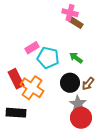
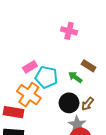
brown rectangle: (76, 23) -> (89, 66), moved
red rectangle: (16, 79) -> (13, 112), moved, turned -54
orange cross: (32, 88) -> (29, 95), moved

